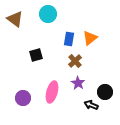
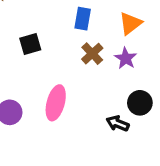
orange triangle: (90, 38) -> (130, 23), moved
purple star: (78, 83) -> (126, 58), moved

